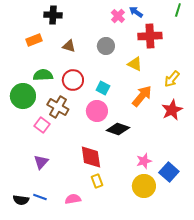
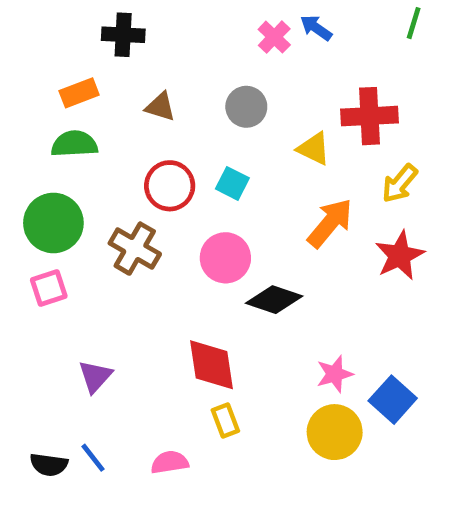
red cross: (150, 36) -> (369, 116), moved
green semicircle: (43, 75) -> (74, 144), moved
cyan square: (103, 88) -> (232, 183), moved
pink square: (42, 125) -> (49, 288), moved, turned 35
blue line: (40, 197) -> (93, 458), turned 32

